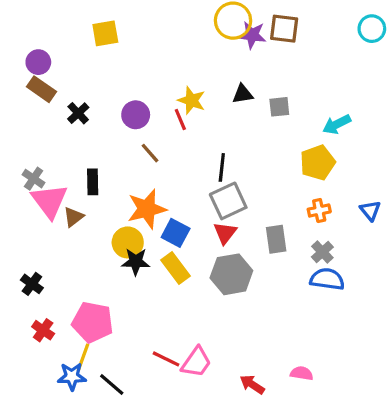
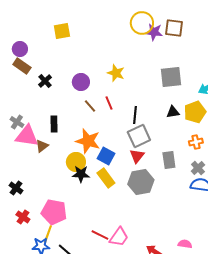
black triangle: (243, 94) -> (173, 112), moved
gray square: (279, 107) -> (171, 77), size x1.6
red line: (180, 120) -> (109, 103), moved
pink triangle: (49, 201) -> (27, 136), turned -45
orange star: (147, 209) -> (88, 141), turned 30

